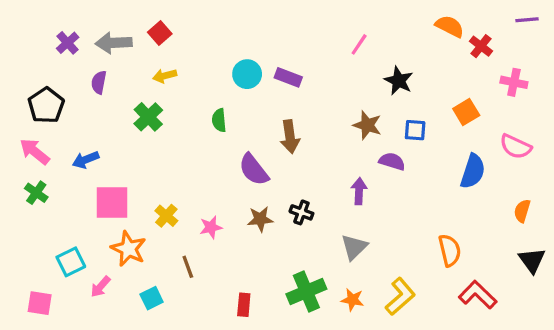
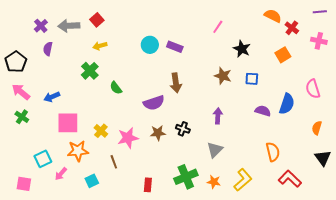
purple semicircle: (99, 82) -> (48, 49), moved
pink cross: (514, 82) -> (319, 41), moved
black pentagon: (46, 105) -> (16, 62), moved
orange square: (466, 112) -> (283, 55), moved
green semicircle: (219, 120) -> (116, 88), moved, turned -32
pink semicircle: (516, 147) -> (313, 89), turned 48
purple semicircle: (392, 161) -> (263, 111), moved
purple semicircle: (254, 170) -> (154, 103), turned -70
pink star: (211, 227) -> (128, 138), size x1.5
orange star: (128, 249) -> (78, 151), turned -30

